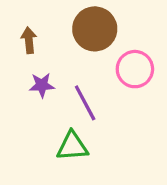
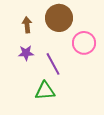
brown arrow: (29, 40) -> (27, 25), moved

